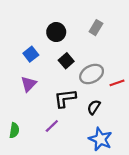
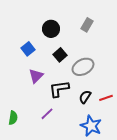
red line: (117, 83) -> (106, 98), moved
purple triangle: (29, 84) -> (36, 76), moved

